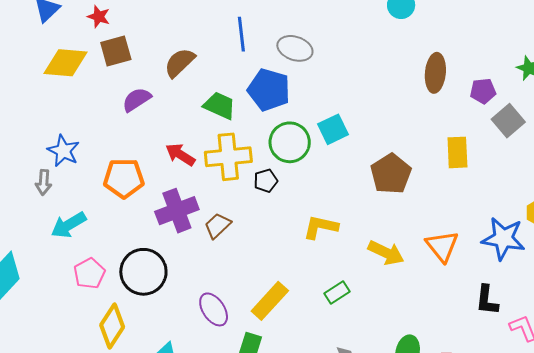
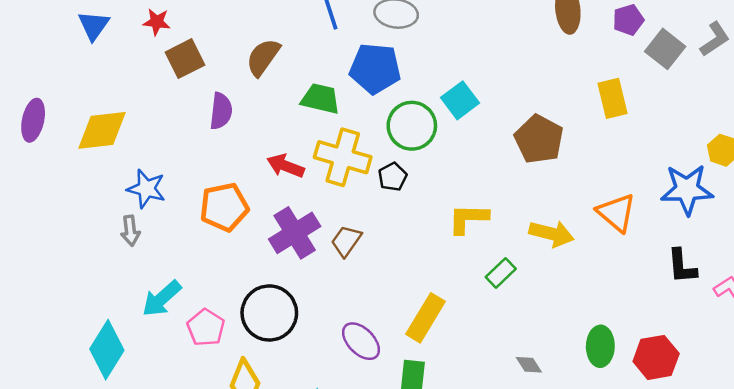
yellow diamond: (66, 63) -> (102, 130), moved
purple semicircle: (137, 100) -> (221, 111), turned 140
yellow cross: (228, 157) -> (343, 157), turned 33
cyan arrow: (69, 225) -> (162, 299), moved
green rectangle: (337, 292) -> (501, 273), moved

